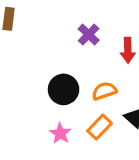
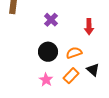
purple cross: (89, 35) -> (51, 20), moved

